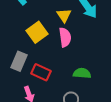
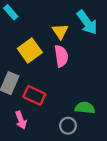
green semicircle: (82, 73) -> (85, 108), moved

